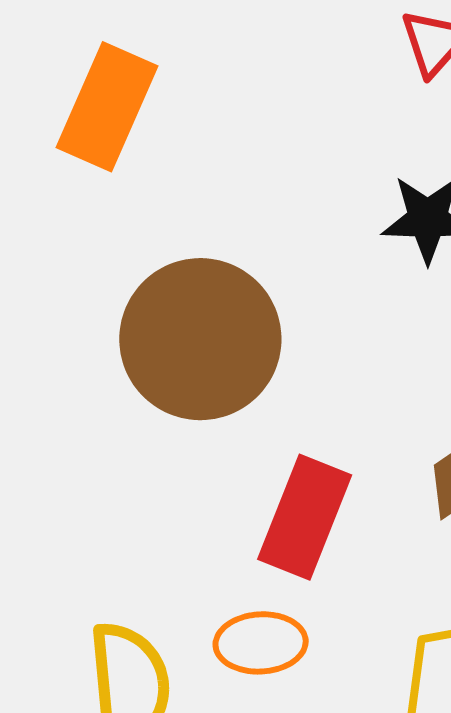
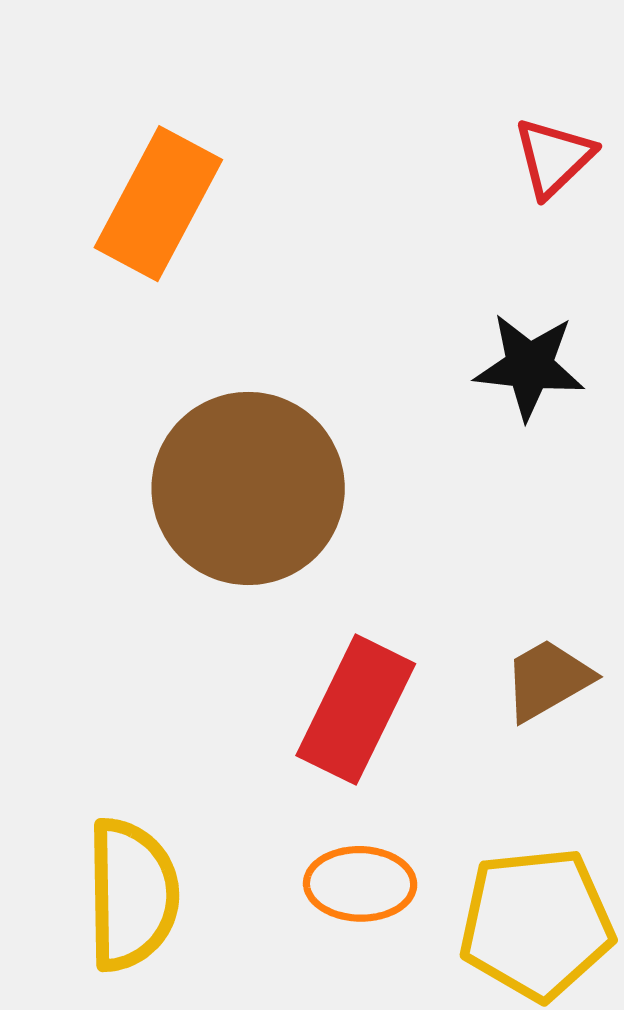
orange ellipse: (261, 643) -> (360, 884), moved

